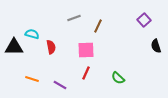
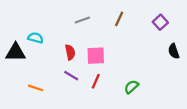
brown line: (98, 26) -> (119, 19), moved
red semicircle: (51, 47) -> (70, 52), moved
green semicircle: (118, 78) -> (131, 87), turned 96
purple line: (60, 85) -> (71, 76), moved

